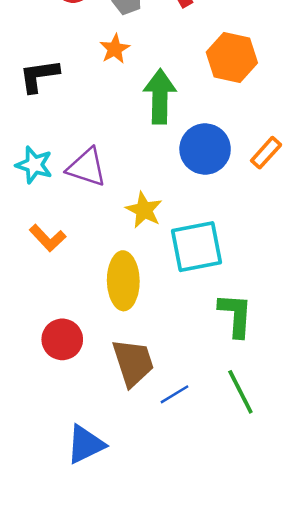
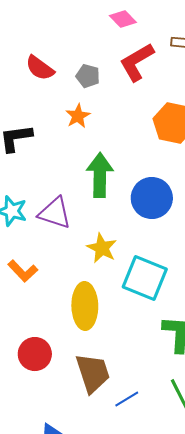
green arrow: (160, 97) -> (100, 175), moved
cyan square: (196, 247) -> (145, 278), turned 33

